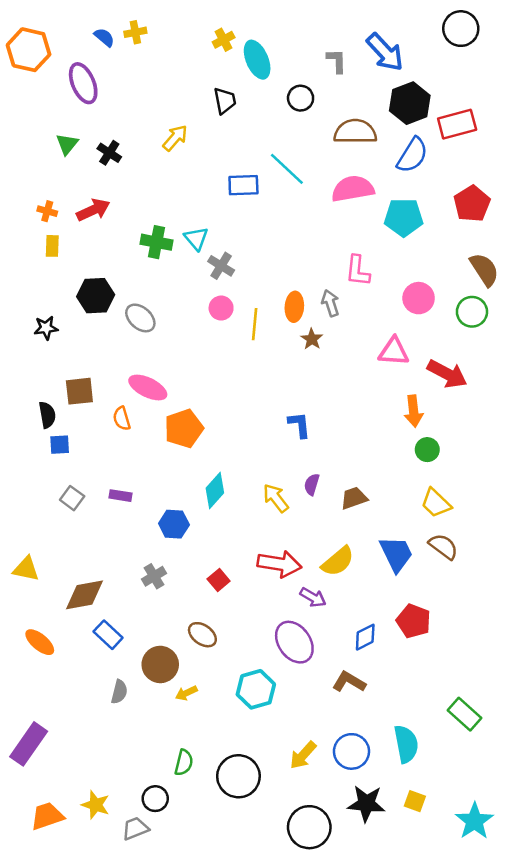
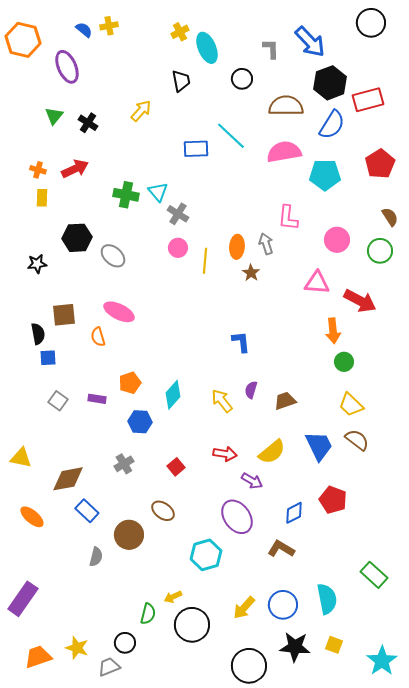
brown semicircle: (484, 270) -> (390, 217), size x0.7
orange pentagon: (184, 428) -> (130, 383), moved, size x0.7
red arrow: (279, 564) -> (225, 454), size x0.7
yellow arrow: (186, 693) -> (173, 597), moved

